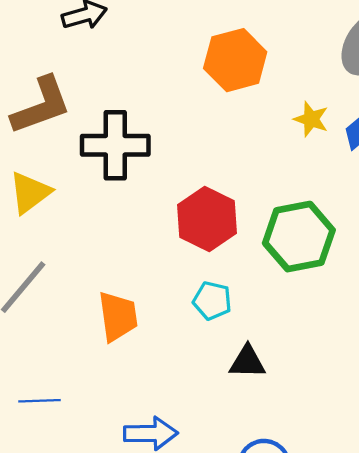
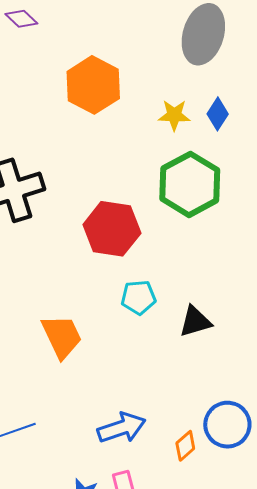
green hexagon: (299, 237) -> (190, 184), moved
black triangle: (247, 362) -> (195, 321), moved

